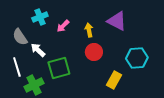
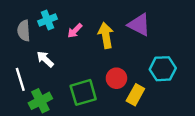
yellow arrow: (89, 30) -> (106, 35), size x1.5
gray semicircle: (20, 37) -> (24, 31), moved, turned 30
red circle: (94, 52) -> (116, 78), moved
green square: (59, 68) -> (83, 92), moved

